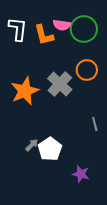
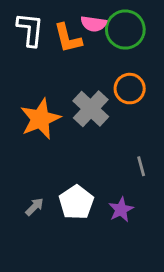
gray arrow: (32, 145) -> (35, 207), moved
purple star: (81, 174) -> (121, 210), moved, turned 30

